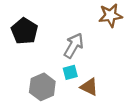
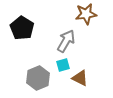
brown star: (110, 15) -> (86, 14), moved

